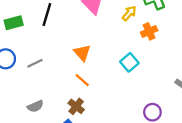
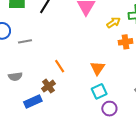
orange triangle: (82, 53) -> (98, 68), moved
cyan square: (129, 62) -> (99, 91), moved

